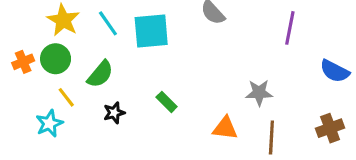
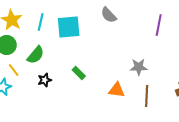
cyan line: (108, 23) -> (41, 22), turned 48

